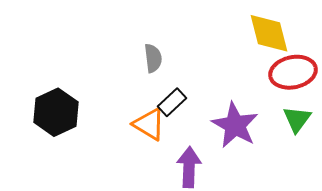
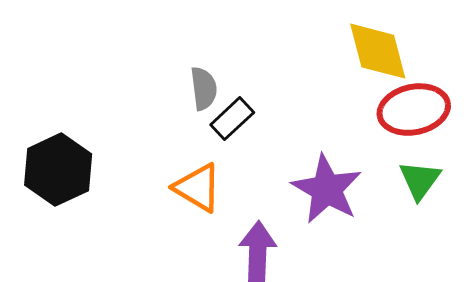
black rectangle: (172, 102) -> (232, 119), moved

